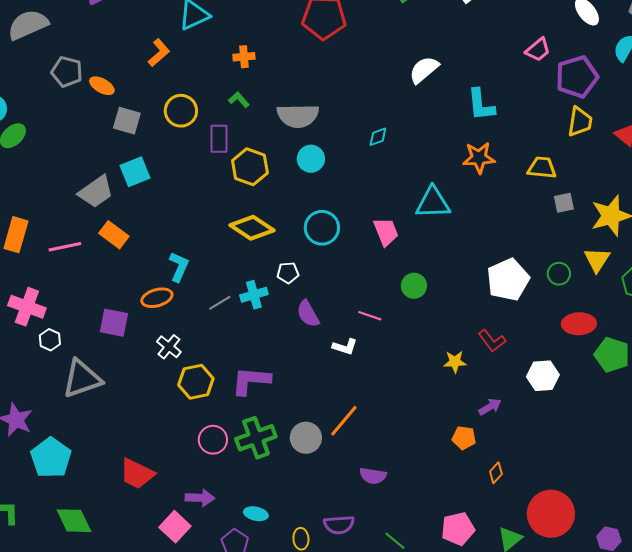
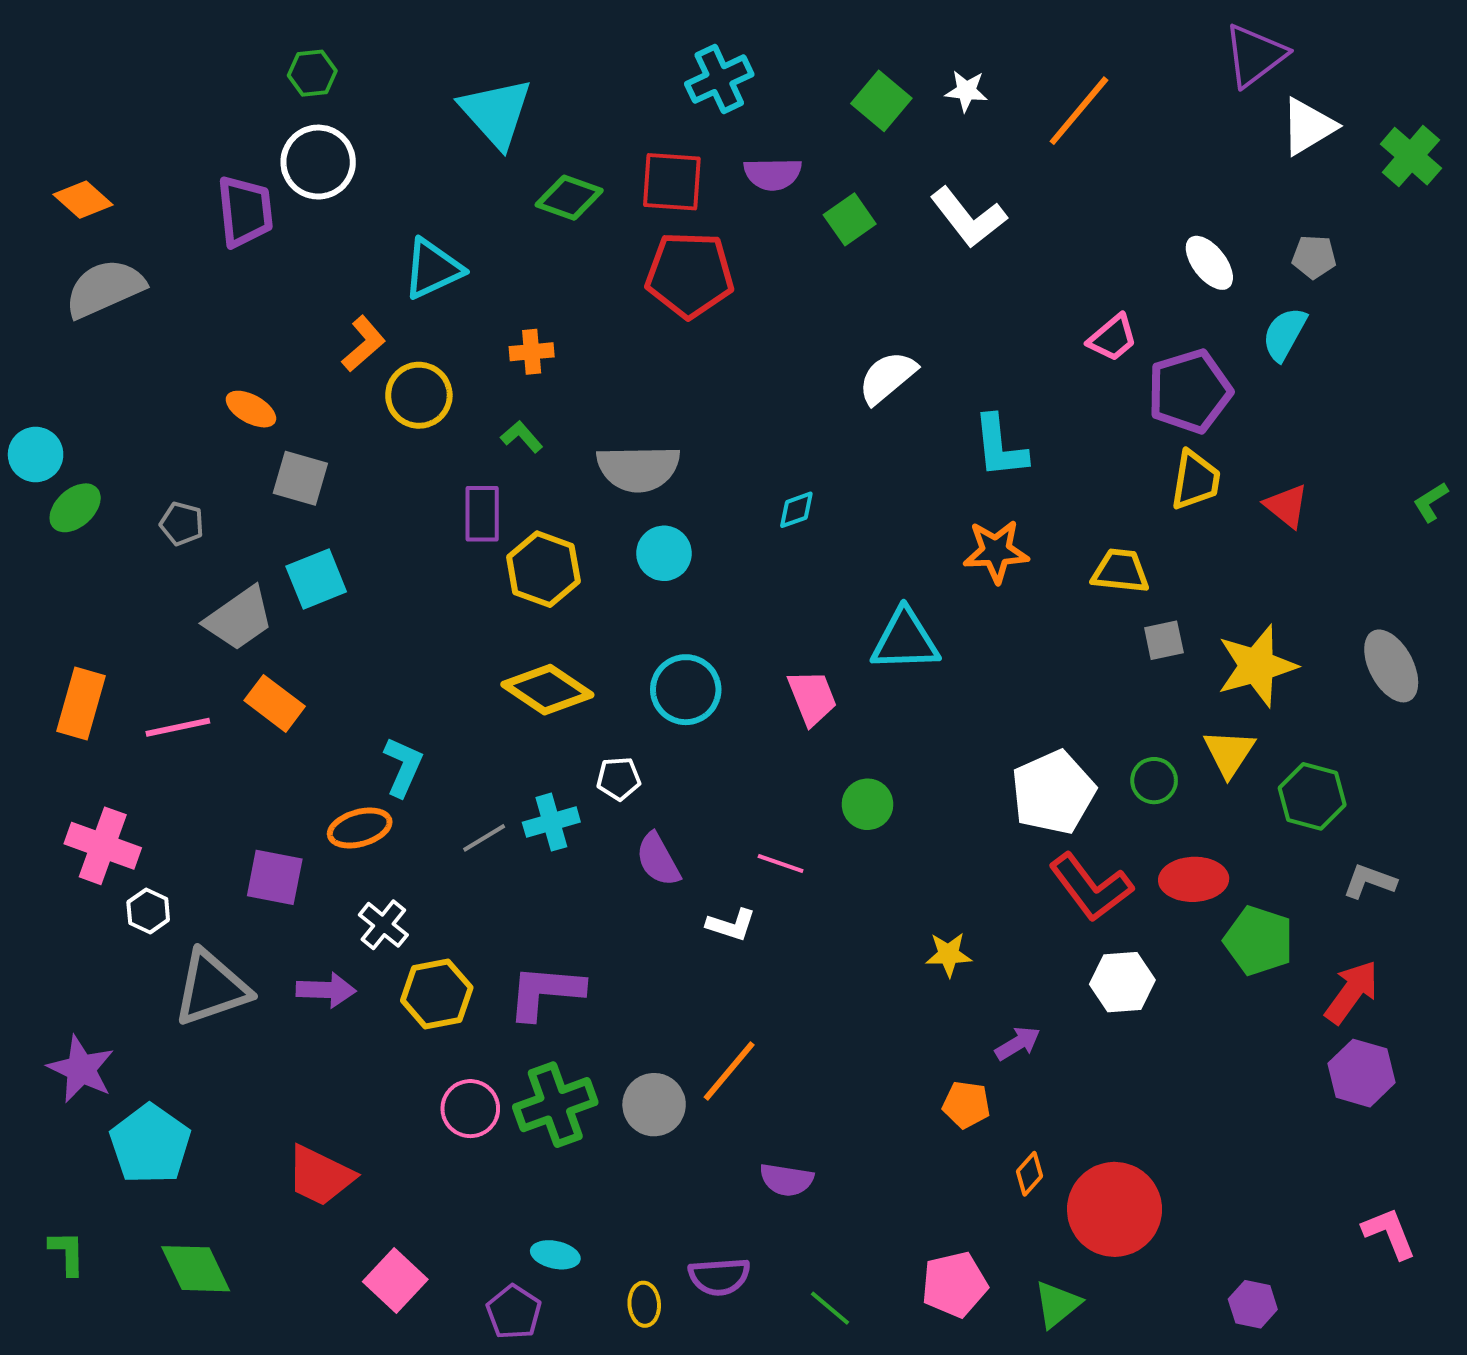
gray pentagon: (67, 72) -> (182, 524), moved, size x0.7
yellow circle: (181, 111) -> (419, 395), moved
red L-shape: (492, 341) -> (1091, 887), moved, size x1.5
purple arrow: (200, 498) -> (326, 990), moved
red circle: (551, 514) -> (1115, 1209), moved

